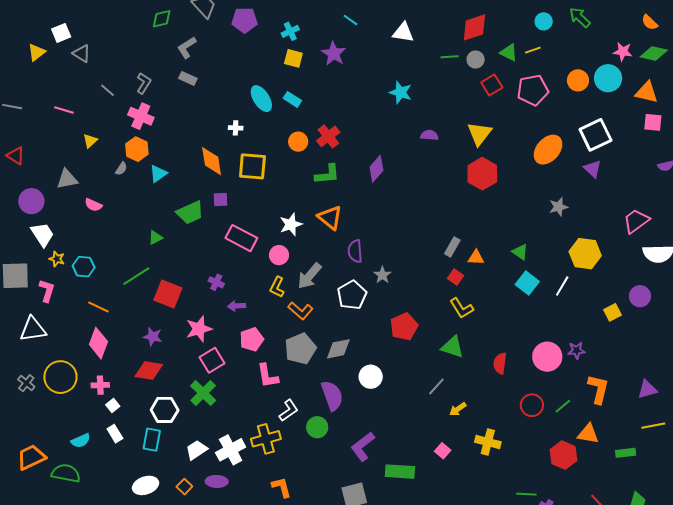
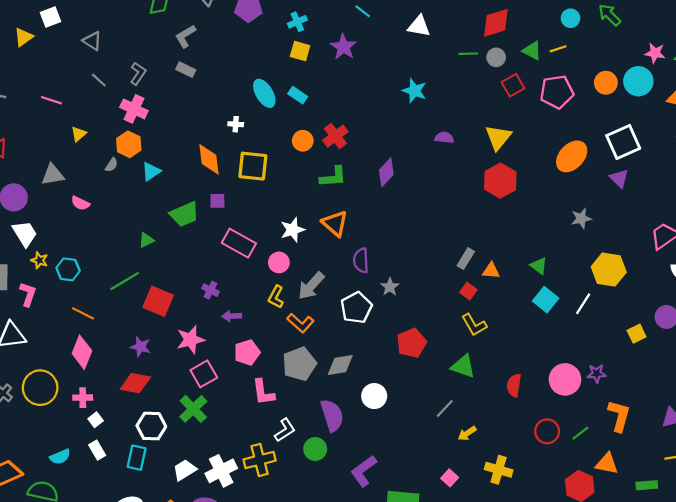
gray triangle: (82, 54) -> (92, 41), moved

